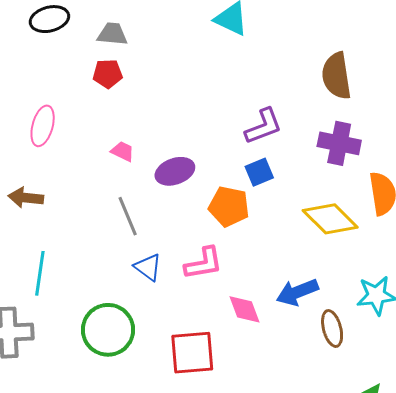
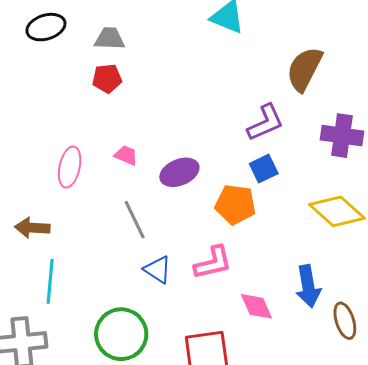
brown semicircle: (336, 76) -> (305, 69), moved, turned 39
pink ellipse: (43, 126) -> (70, 167), moved
brown arrow: (26, 198) -> (32, 228), moved
blue arrow: (297, 292) -> (308, 286), turned -75

